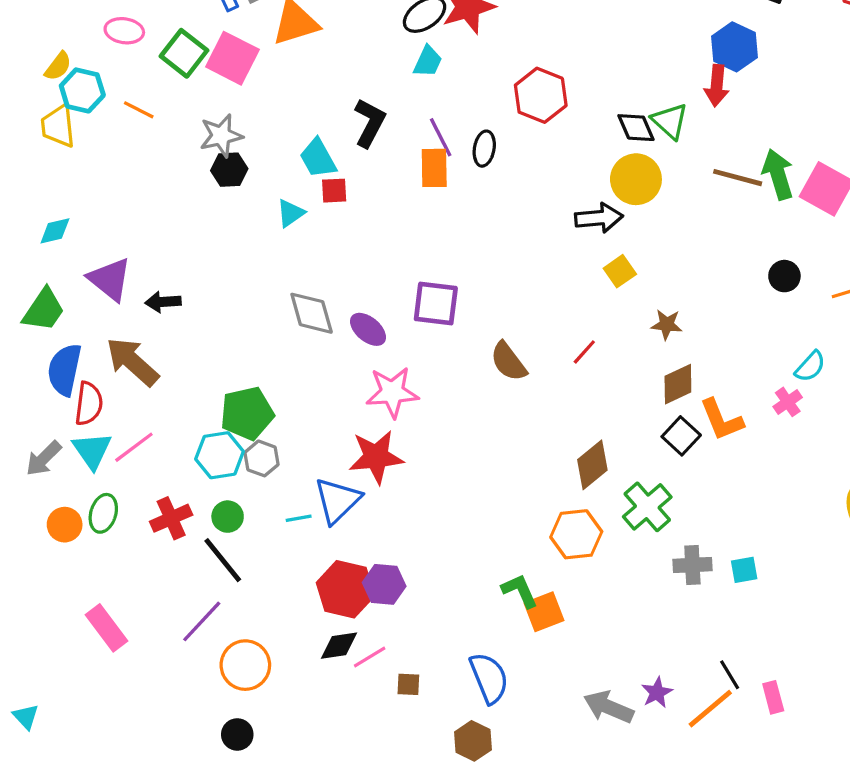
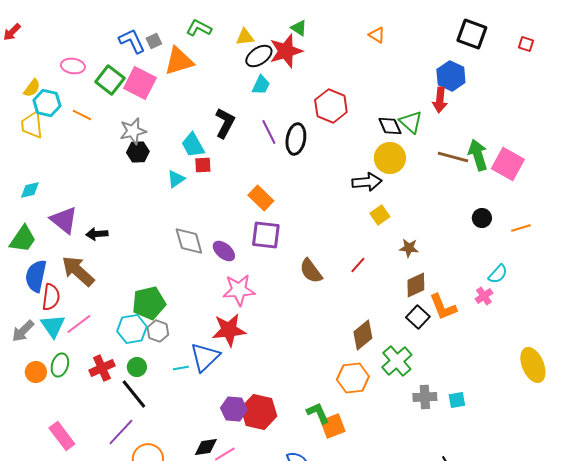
black ellipse: (484, 149) -> (296, 139), size x1.4
orange rectangle: (434, 168) -> (261, 198), moved, turned -45
red hexagon: (345, 589) -> (259, 412), moved

